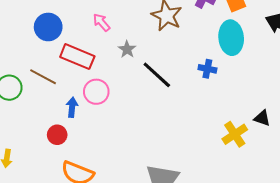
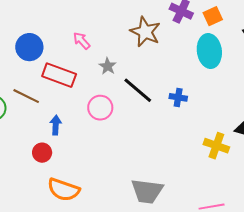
blue cross: (207, 69) -> (178, 97), moved
pink circle: (96, 92) -> (100, 108), moved
yellow cross: (235, 134) -> (216, 146), turned -35

